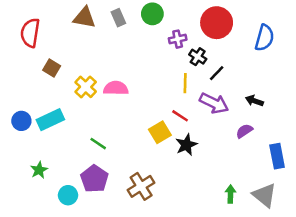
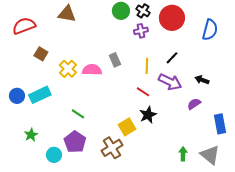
gray rectangle: (118, 18) -> (115, 60), moved
red semicircle: (30, 33) -> (24, 26), turned 60
black cross: (198, 57) -> (143, 11), moved
yellow square: (160, 132) -> (127, 127), moved

